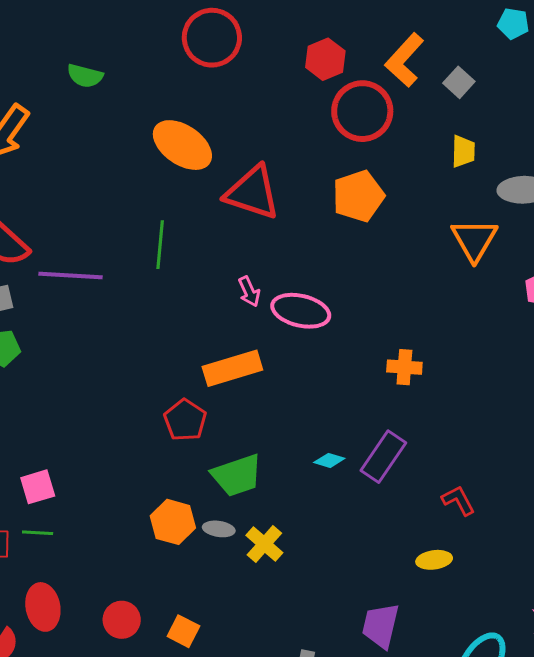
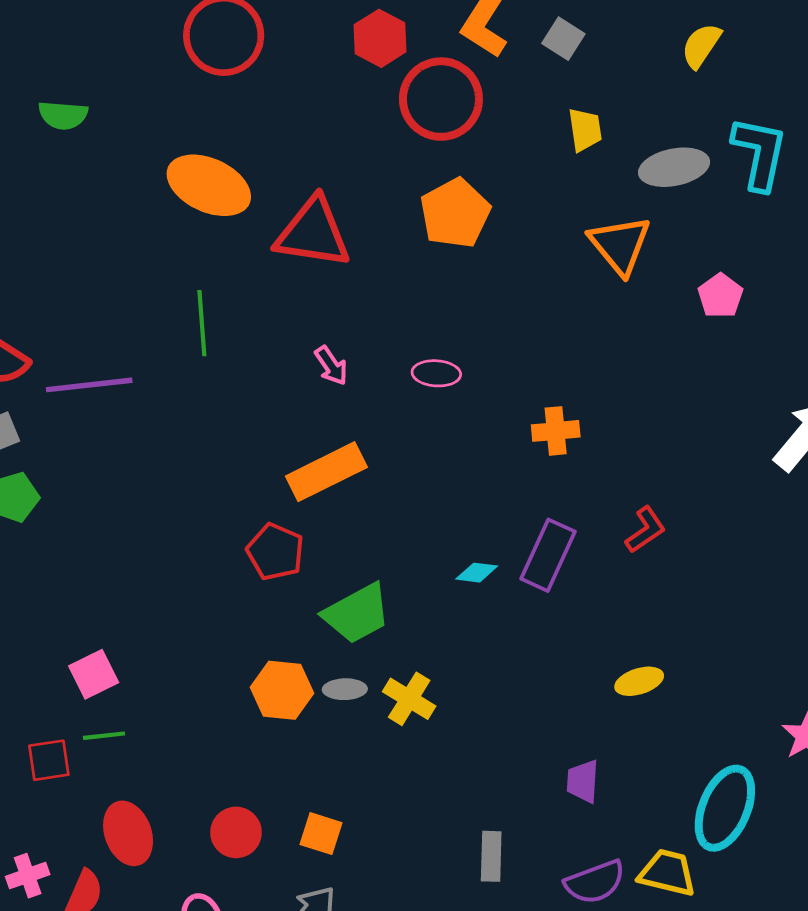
pink ellipse: (301, 311) -> (436, 373), moved, size x0.6
red L-shape: (458, 500) -> (645, 530), moved, turned 93
purple trapezoid: (381, 626) -> (583, 781), size x0.7

